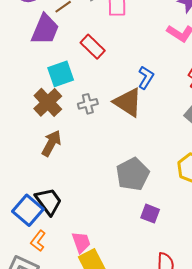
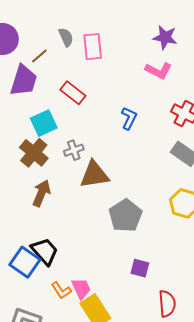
brown triangle: (128, 102) -> (94, 175), moved, turned -36
purple square: (150, 214) -> (140, 268), moved
orange L-shape: (38, 241) -> (61, 290), moved, turned -65

